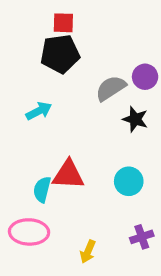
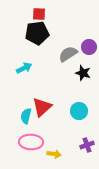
red triangle: (68, 175) -> (42, 107), turned -45
pink ellipse: (29, 232) -> (31, 142), moved
yellow arrow: (88, 252) -> (54, 154), turned -104

